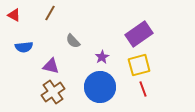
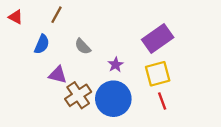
blue semicircle: (24, 47) -> (42, 44), moved, turned -60
brown cross: (53, 92) -> (78, 95), moved

